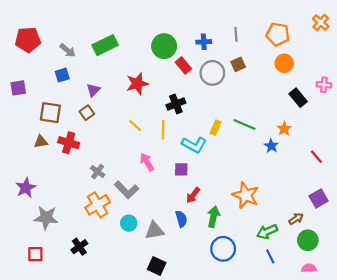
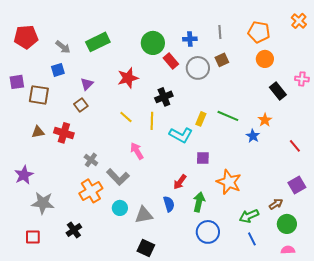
brown square: (50, 113) -> (39, 95), moved
purple square: (181, 169) -> (203, 158), moved

